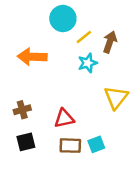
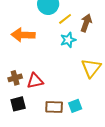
red triangle: (64, 118) -> (35, 81), moved

